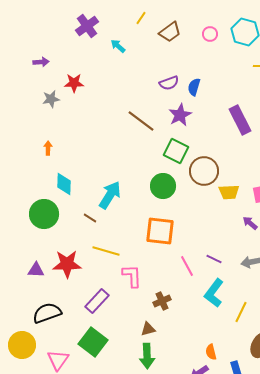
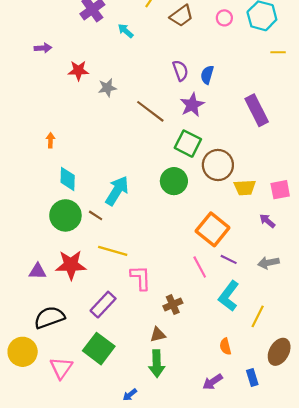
purple semicircle: (169, 83) -> (180, 71), turned -90
gray star: (51, 99) -> (107, 88), moved
green circle: (44, 214) -> (65, 215), moved
orange square: (160, 231) -> (213, 229), moved, turned 32
orange semicircle: (211, 352) -> (225, 346), moved

